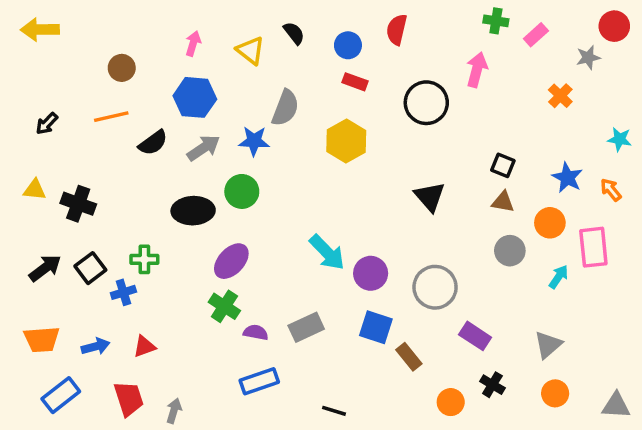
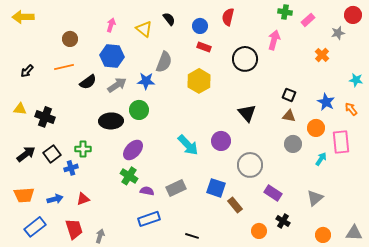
purple circle: (371, 273) -> (221, 141), moved
orange circle: (555, 393) -> (323, 235), moved

